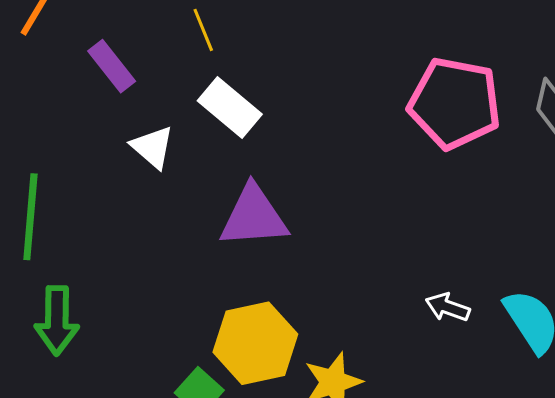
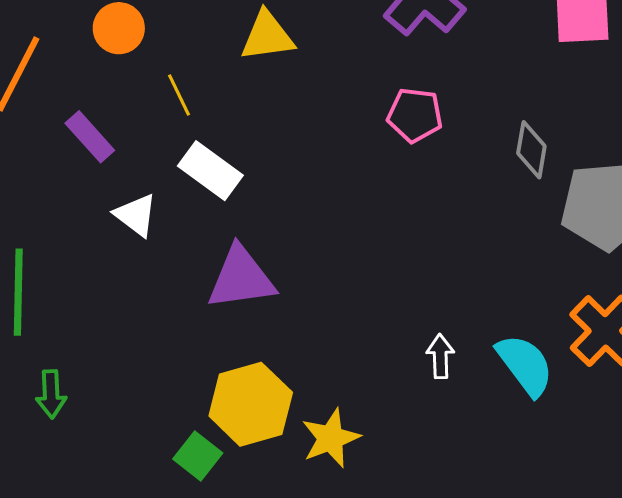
pink pentagon: (455, 103) -> (415, 115), moved, size x0.6
white arrow: (448, 307) -> (440, 356), turned 72
green arrow: (57, 321) -> (51, 394), size x0.7

